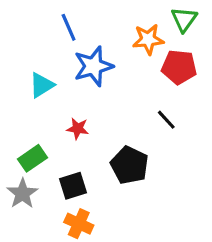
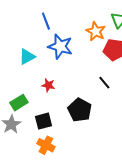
orange star: (148, 39) -> (96, 31), turned 30
blue star: (93, 66) -> (60, 47), turned 30

